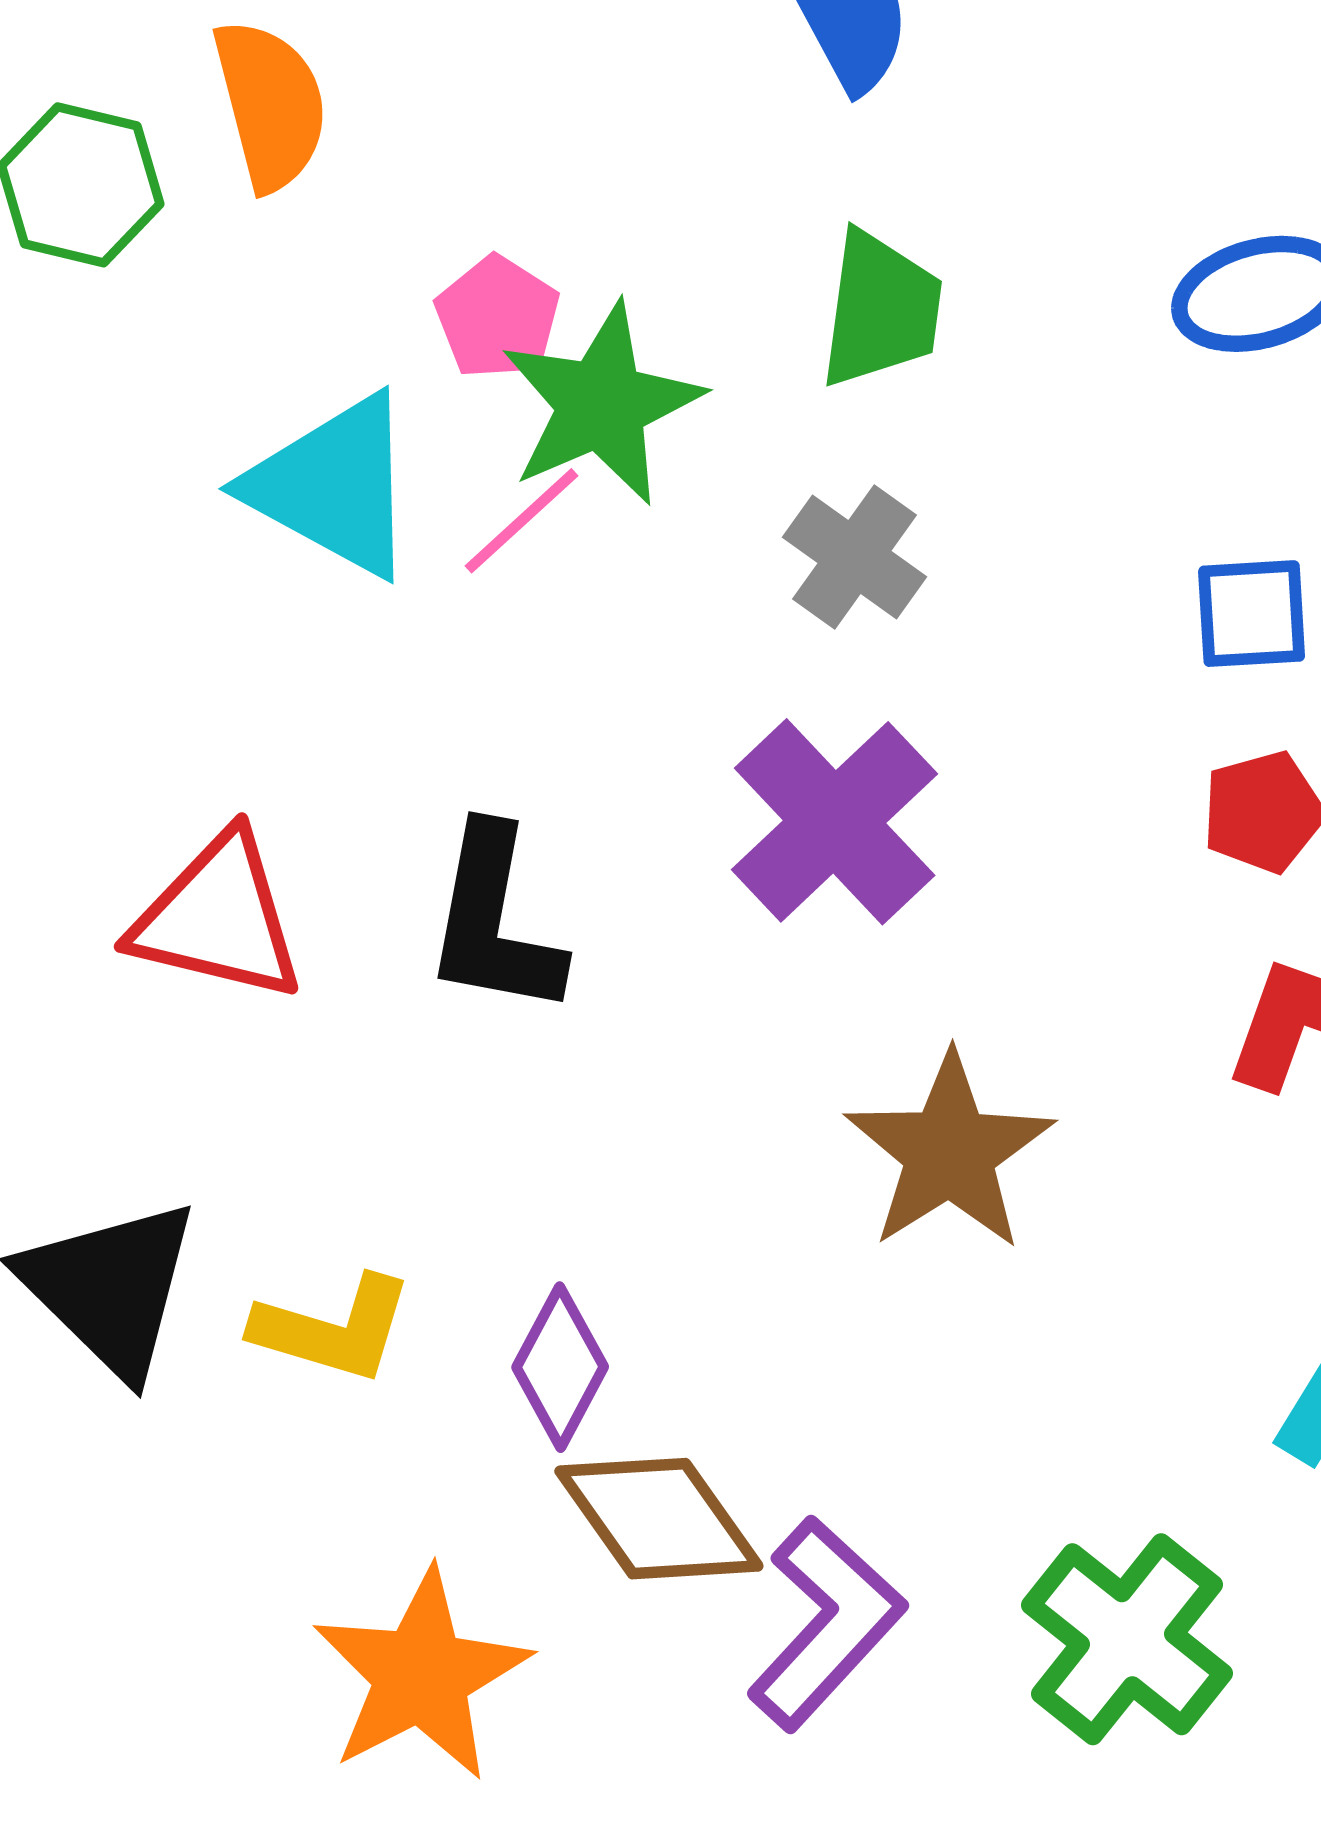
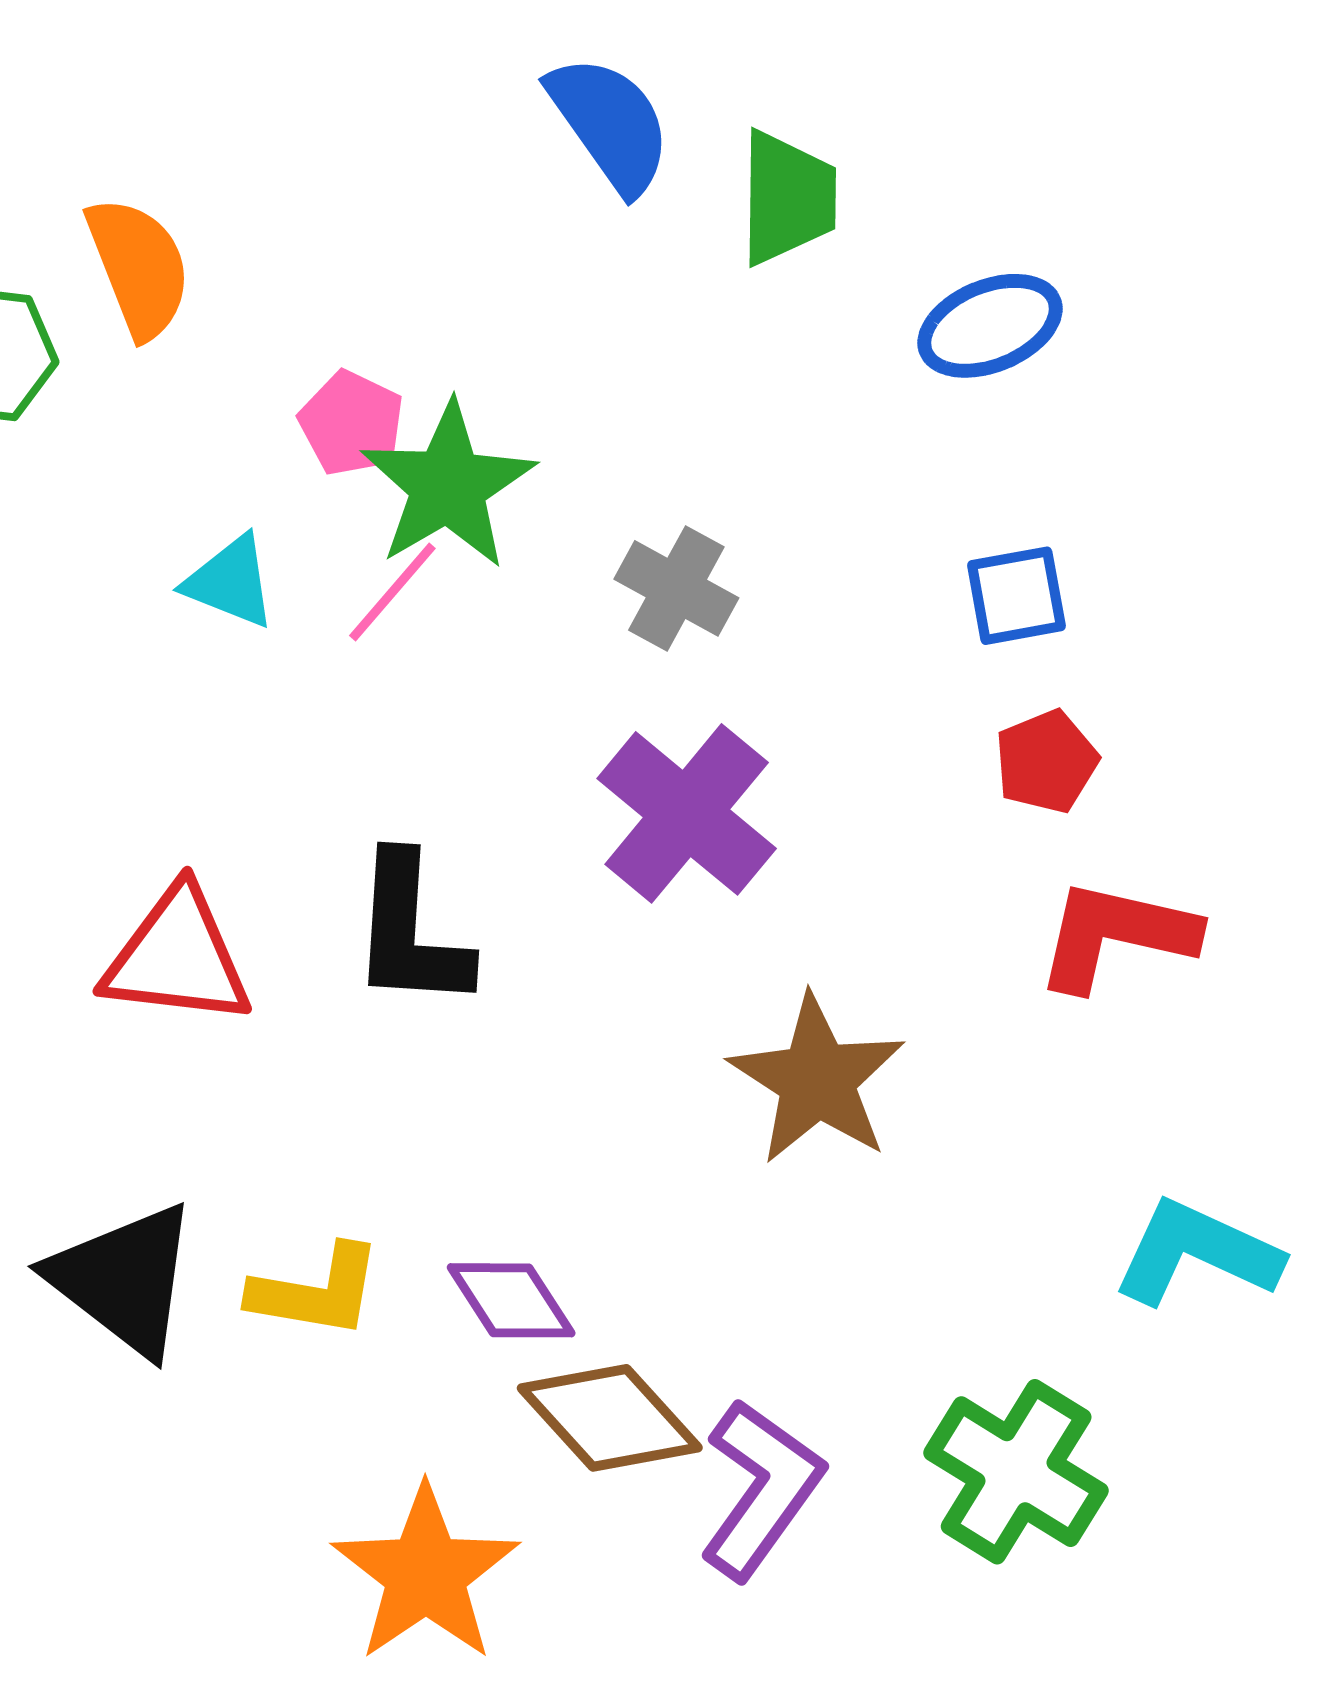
green trapezoid: (881, 309) -> (787, 198), moved
cyan triangle: (333, 486) -> (230, 582), size x0.6
purple diamond: (560, 1367) -> (511, 1300), turned -54

